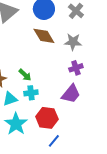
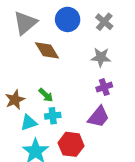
brown diamond: (44, 36) -> (47, 50), moved

